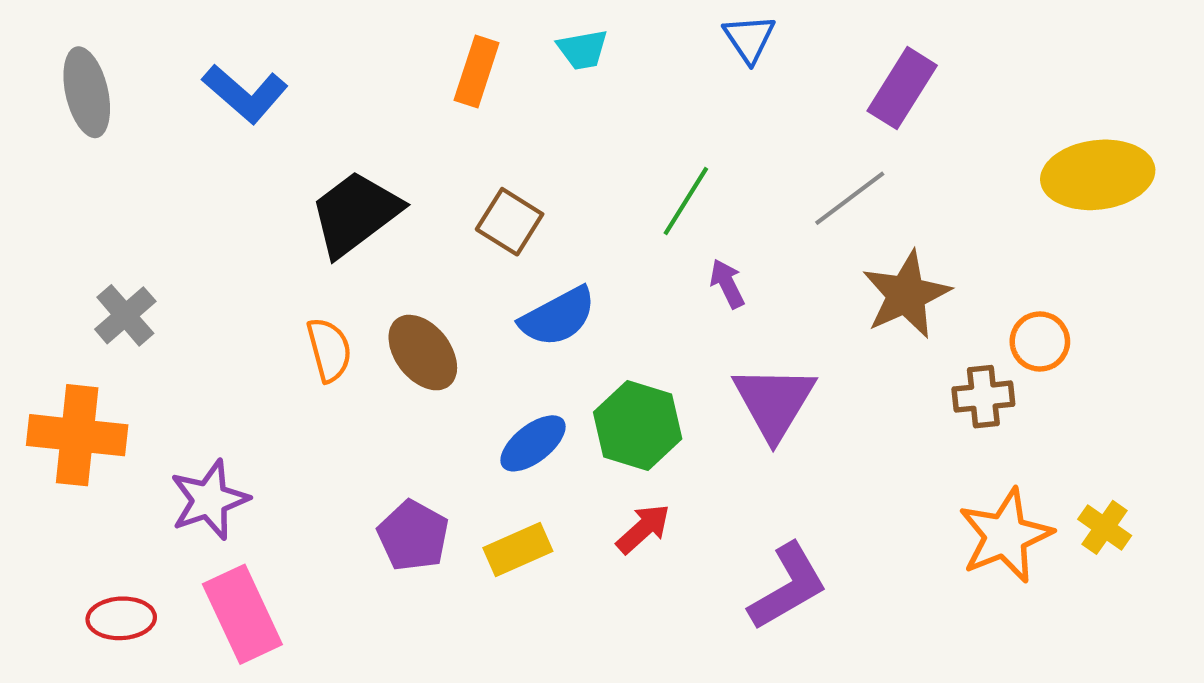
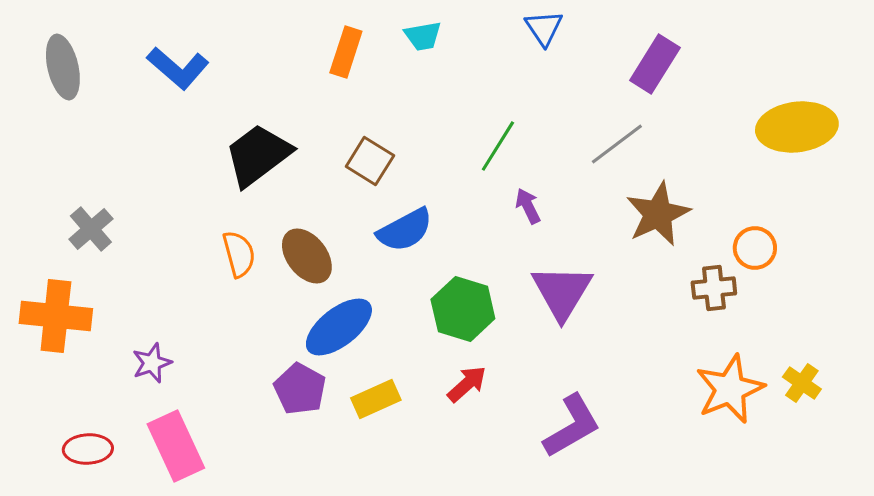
blue ellipse: (533, 443) -> (339, 327), moved, size x1.4
purple star: (209, 500) -> (152, 363), size x0.7

